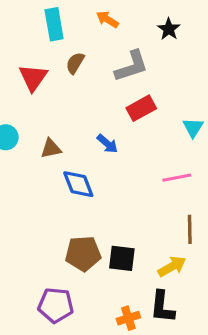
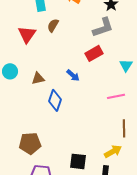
gray L-shape: (132, 66) -> (103, 27), moved
blue diamond: (78, 184) -> (55, 100), turned 40
brown pentagon: (83, 254) -> (30, 143), moved
black square: (122, 258) -> (78, 161), moved

